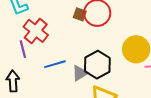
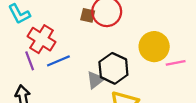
blue line: (55, 64) -> (58, 61), moved

